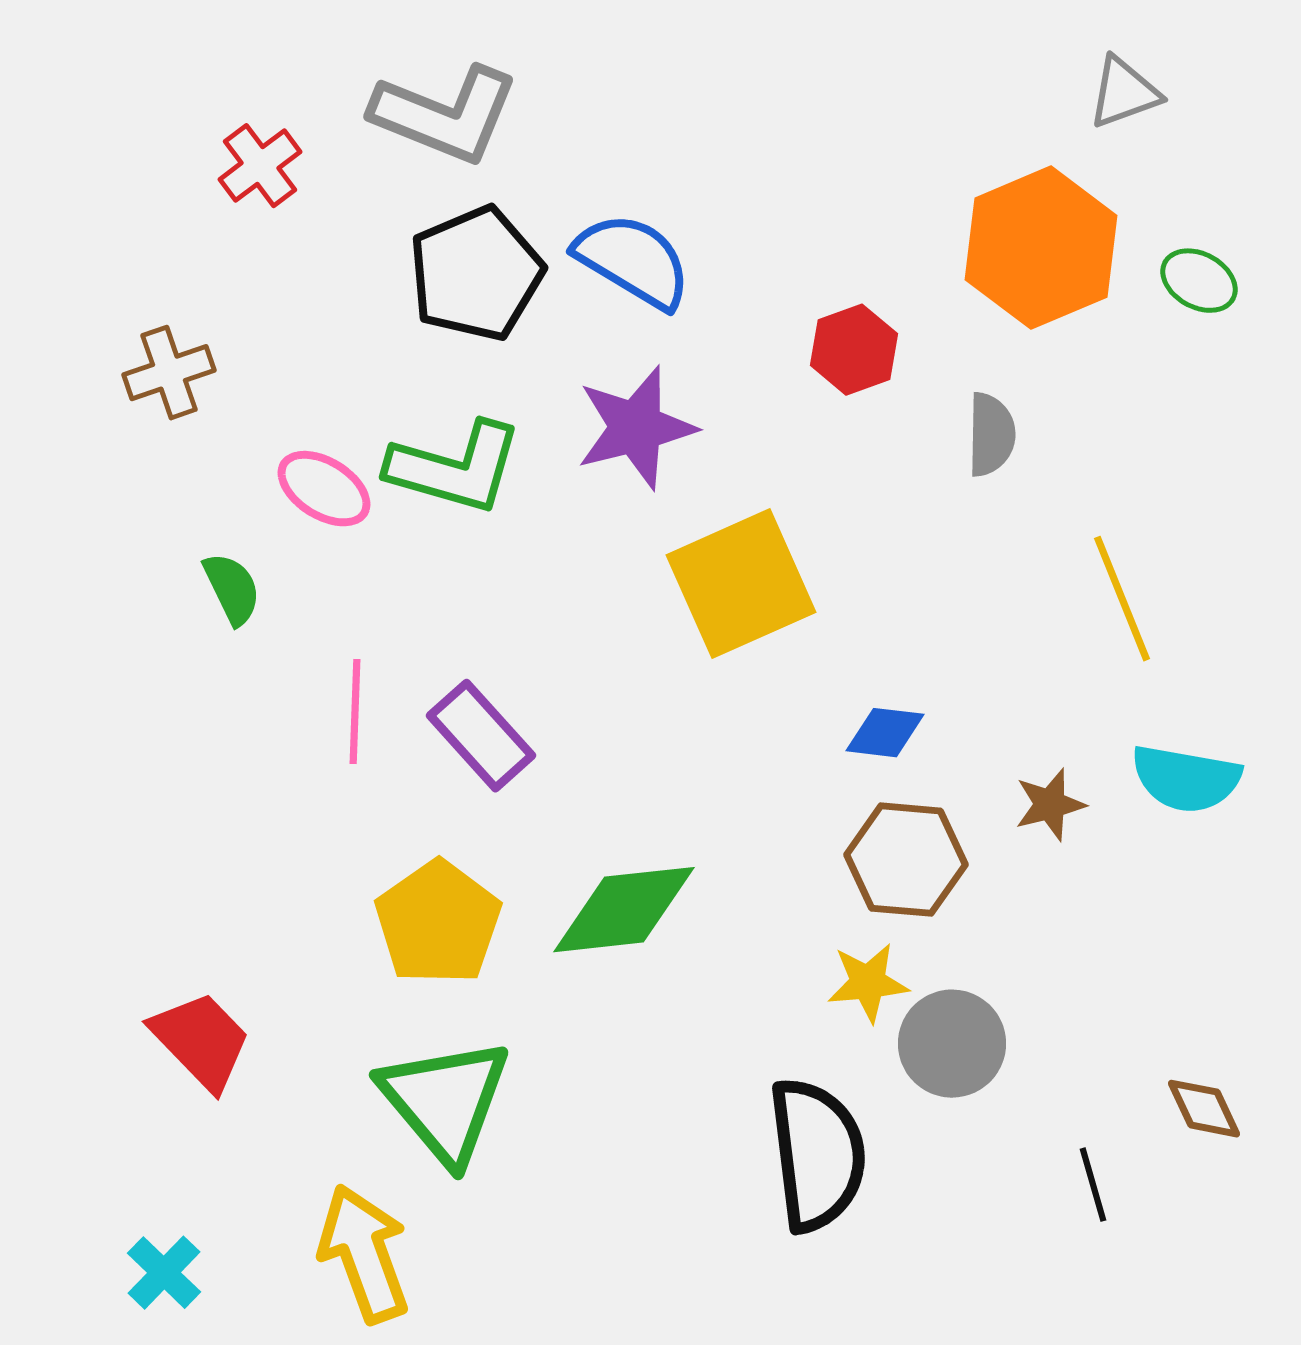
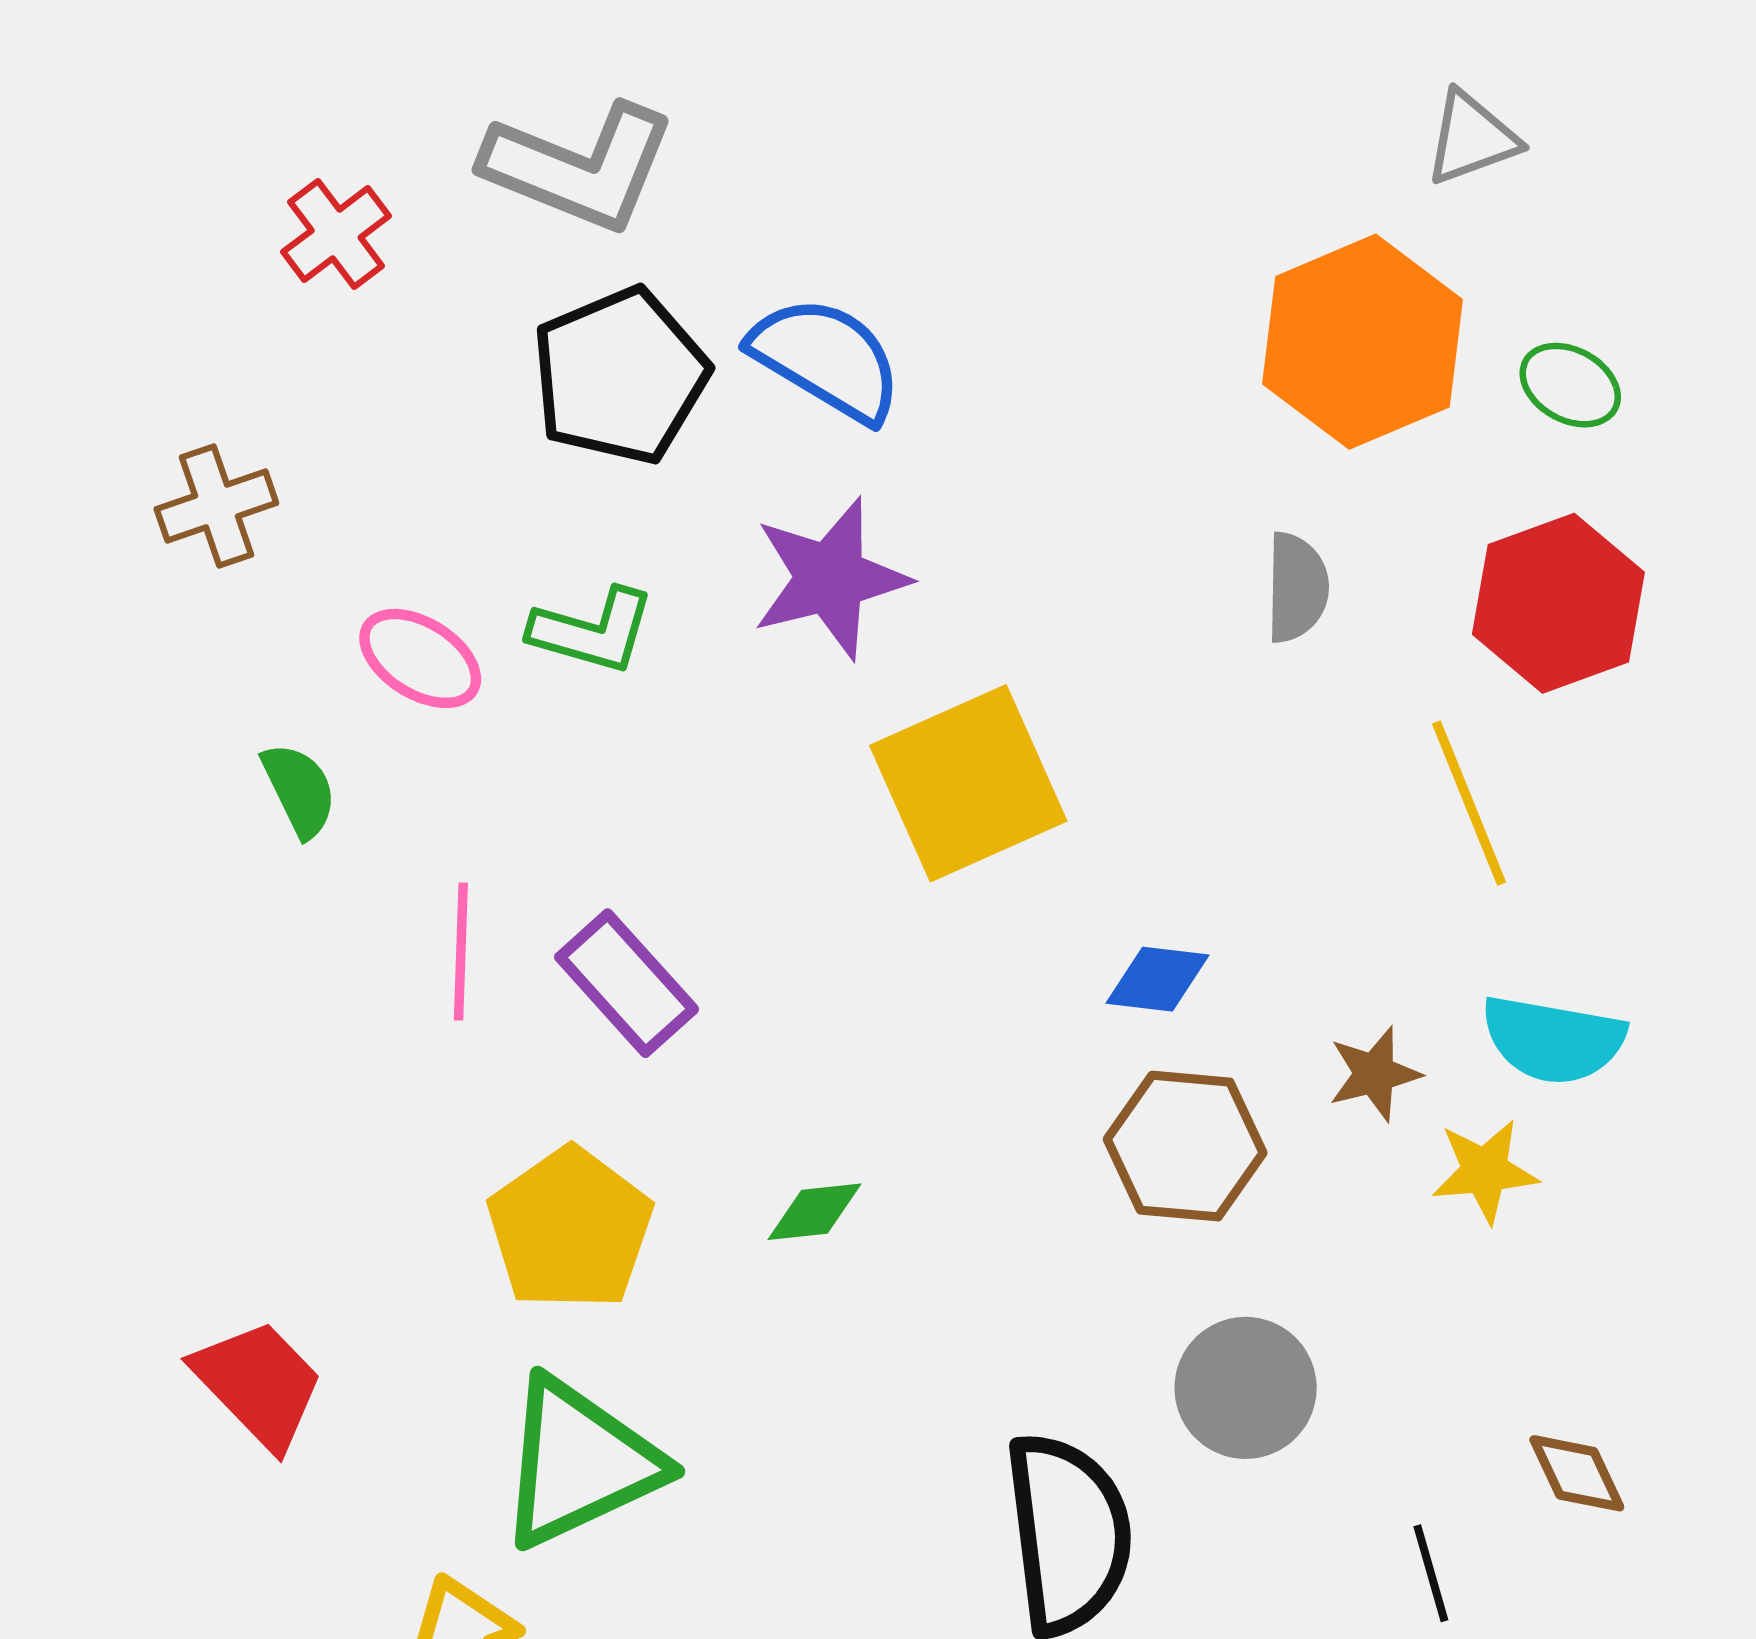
red hexagon: (854, 350) -> (1558, 603), moved, size x1.5
green L-shape: (455, 468) -> (592, 631), size x0.7
green diamond: (624, 910) -> (814, 1212), size x0.5
yellow star: (868, 983) -> (1485, 1171), moved
green triangle: (445, 1101) -> (579, 1463), turned 45

